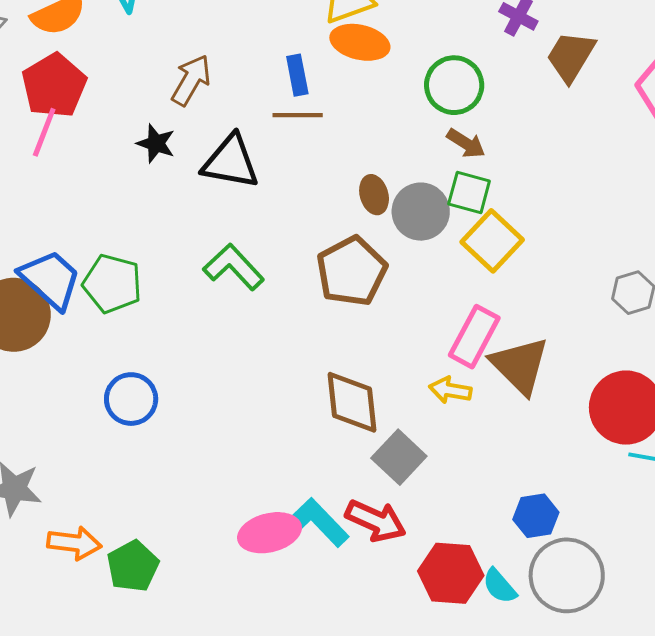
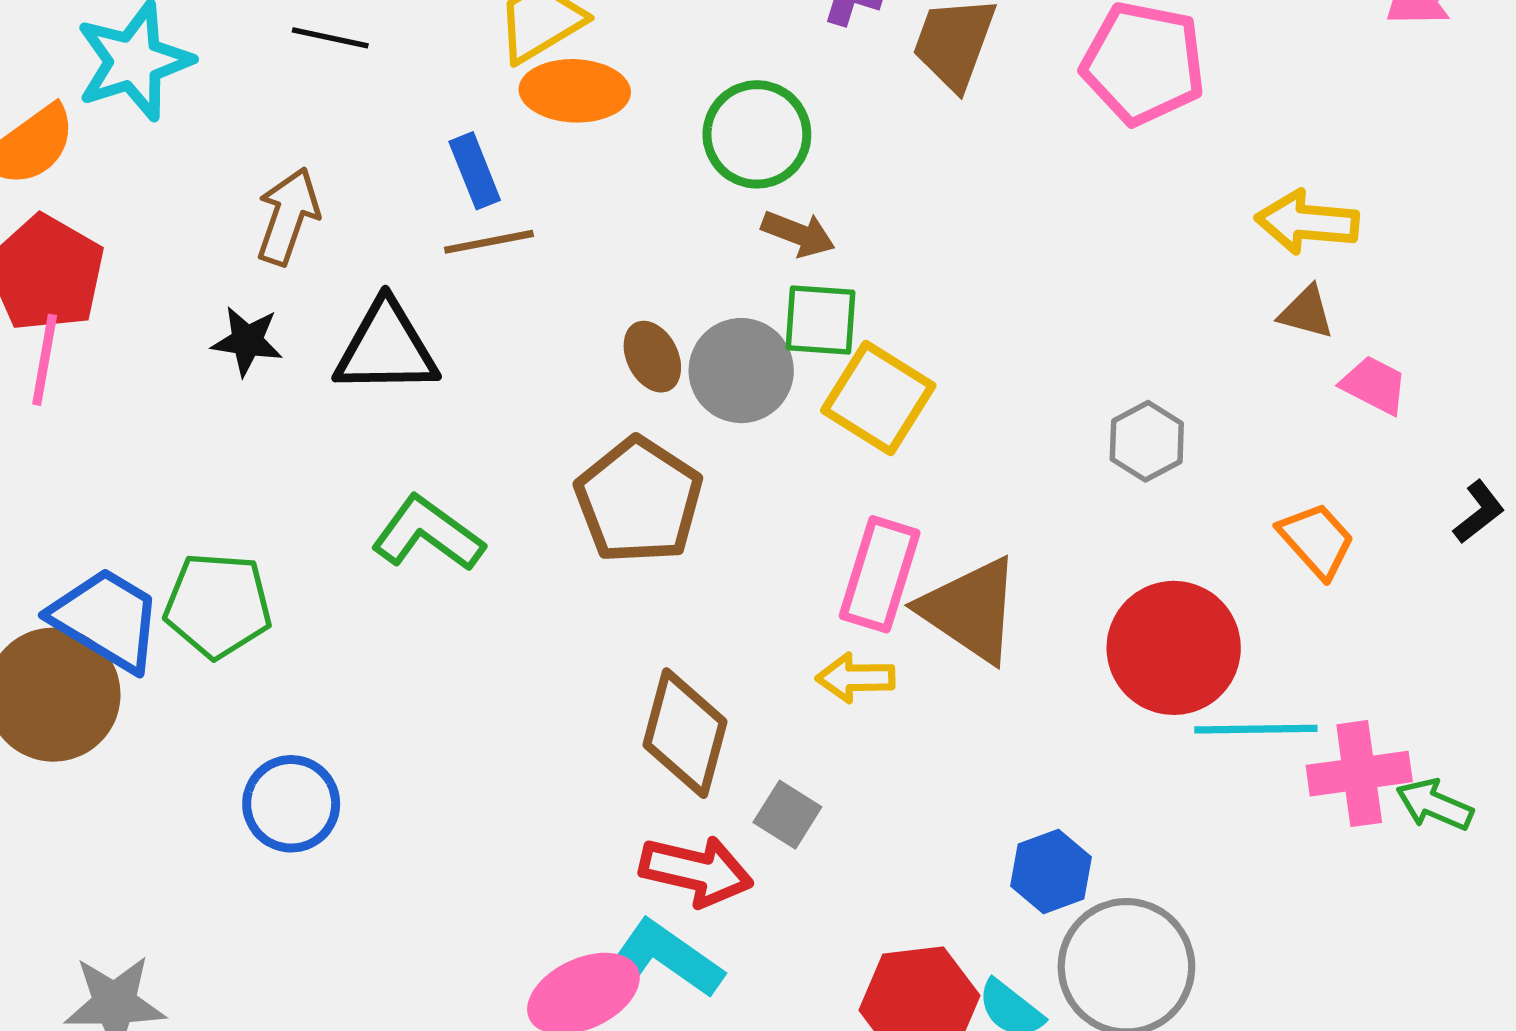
brown diamond: (352, 402) -> (685, 733), turned 32
gray square: (399, 457) -> (787, 815), size x0.7
red arrow: (376, 521) -> (696, 871), moved

